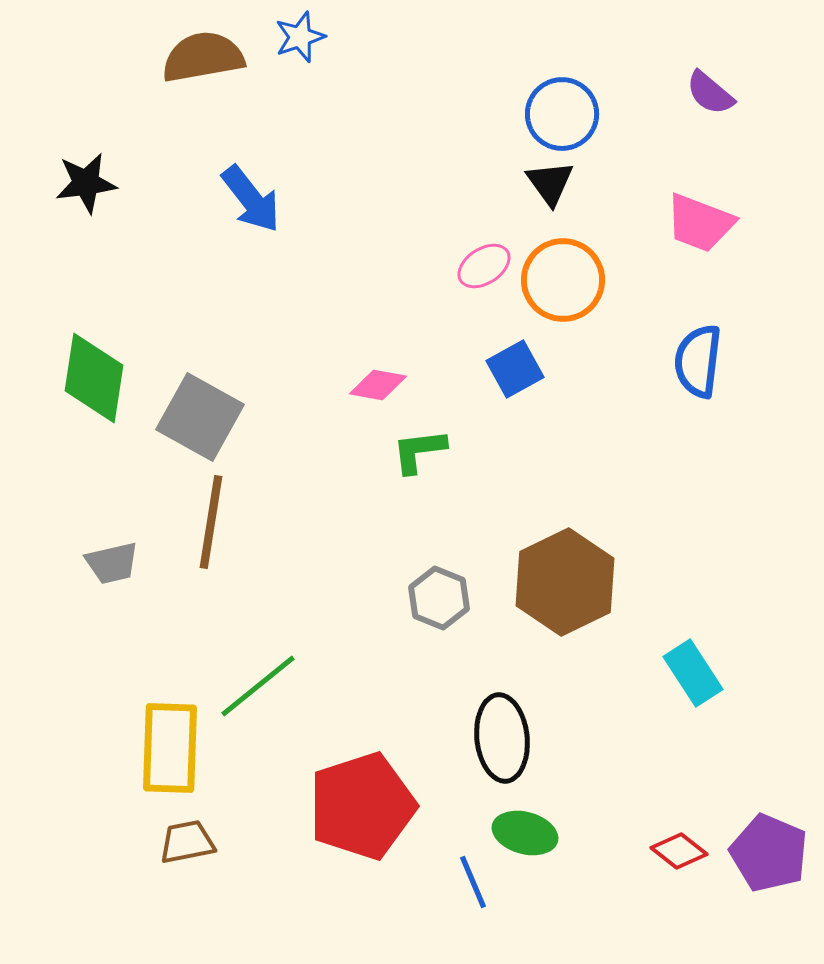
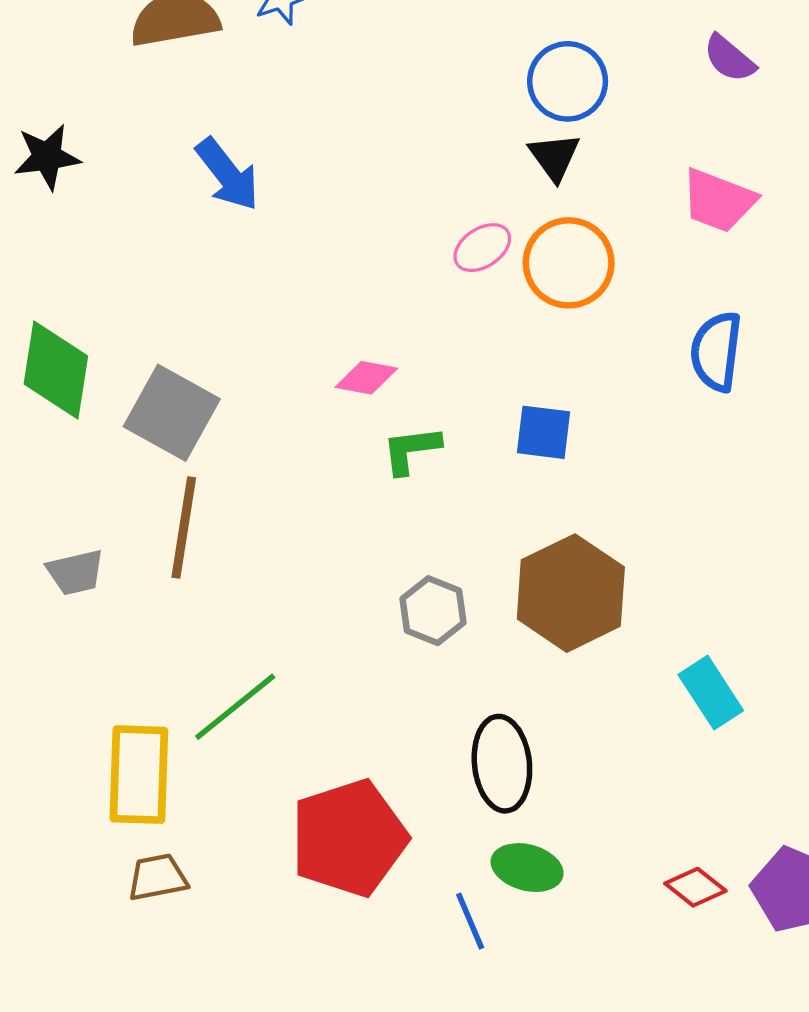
blue square: (515, 369) -> (543, 432), moved, turned 36

